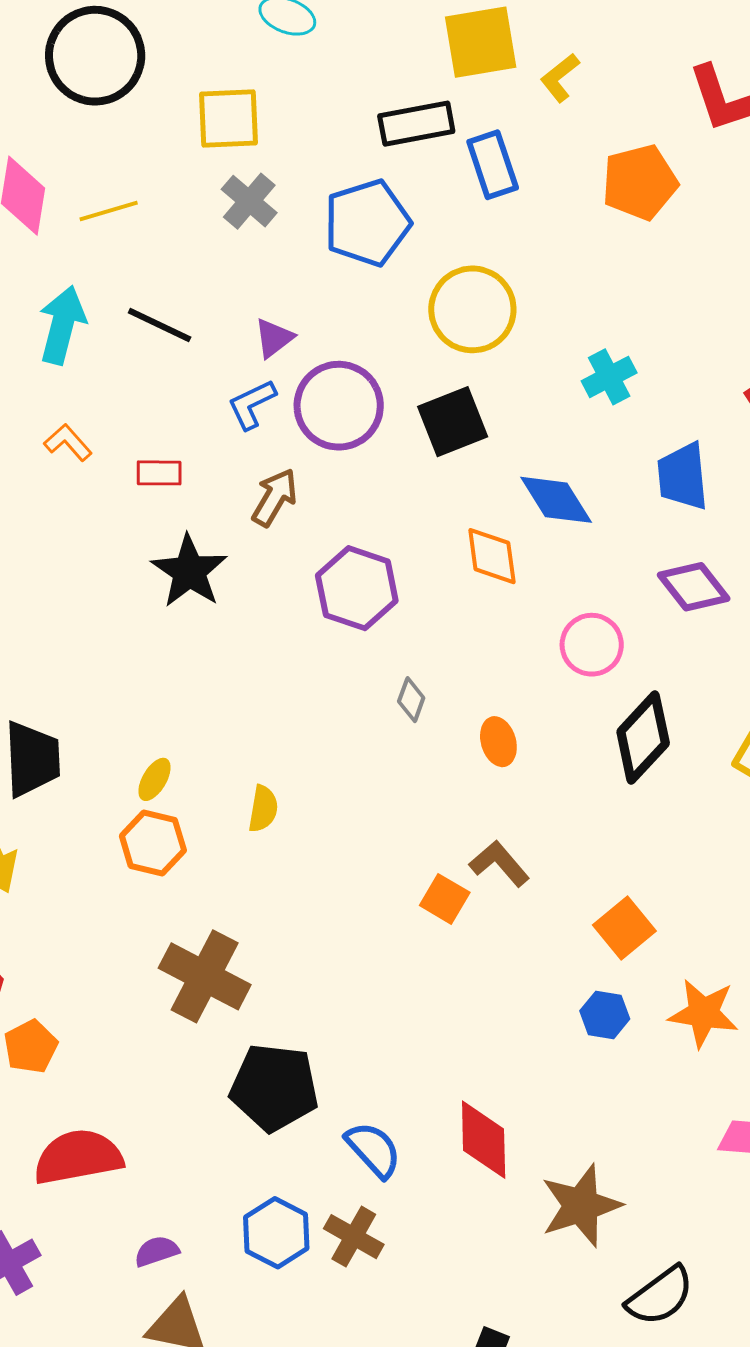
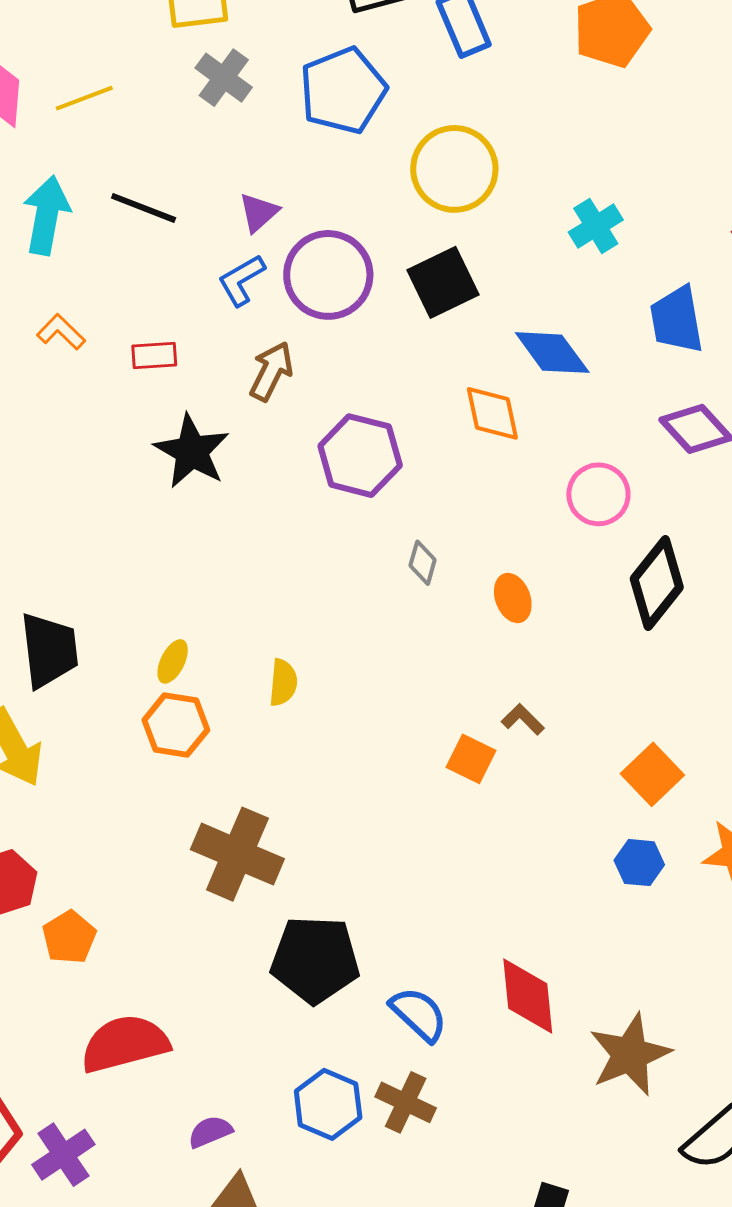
brown L-shape: (499, 863) -> (523, 719), size x0.7

